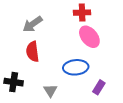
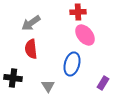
blue ellipse: (76, 67) -> (72, 64), turned -70
purple rectangle: (99, 87) -> (103, 83), moved

